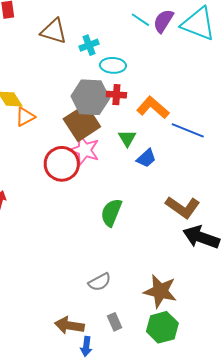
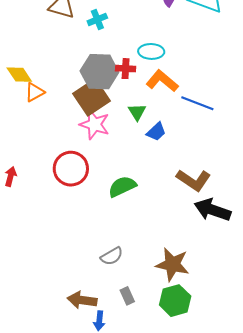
cyan ellipse: (113, 65) -> (151, 51), moved
red circle: (62, 164) -> (71, 169), moved
green semicircle: (111, 212) -> (122, 187), turned 44

